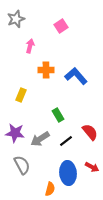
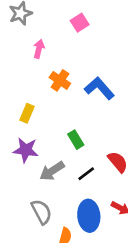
orange cross: (46, 70) -> (60, 80), turned 35
purple star: (15, 133) -> (26, 150), moved
gray semicircle: (22, 165) -> (42, 212), moved

